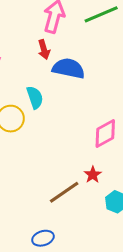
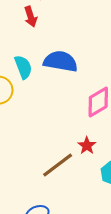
blue semicircle: (69, 68) -> (60, 61), moved

